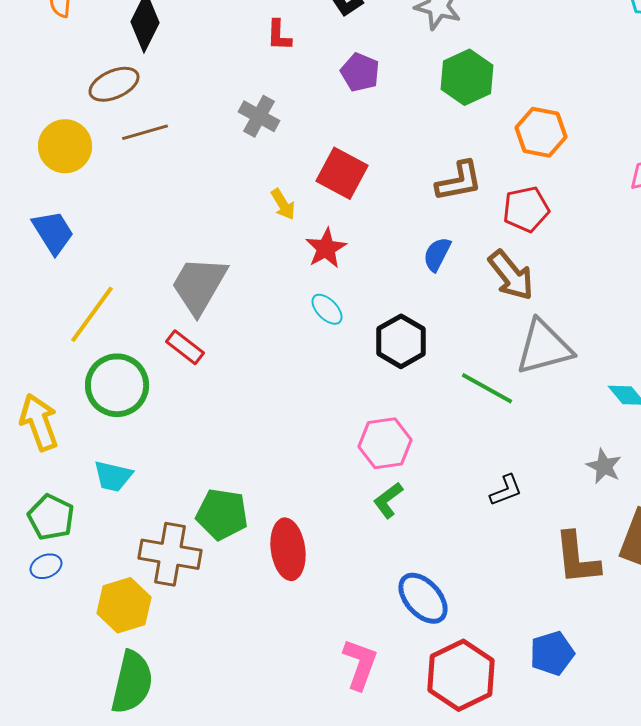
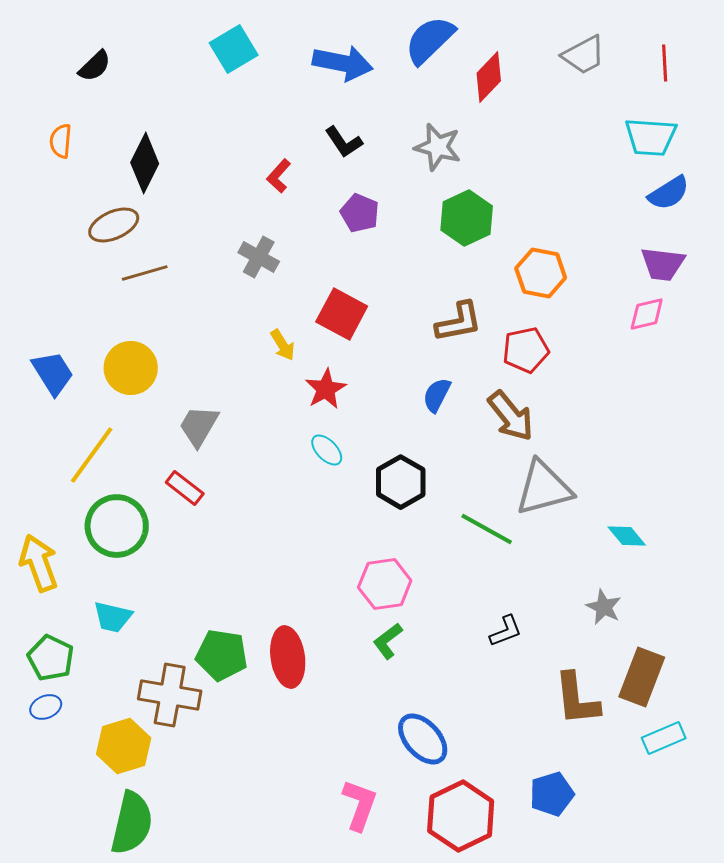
red L-shape: (279, 35) -> (279, 176), turned 40
yellow circle: (65, 146) -> (131, 368), moved
gray trapezoid: (199, 285) -> (199, 426), size x0.7
red ellipse: (288, 549) -> (288, 657), moved

